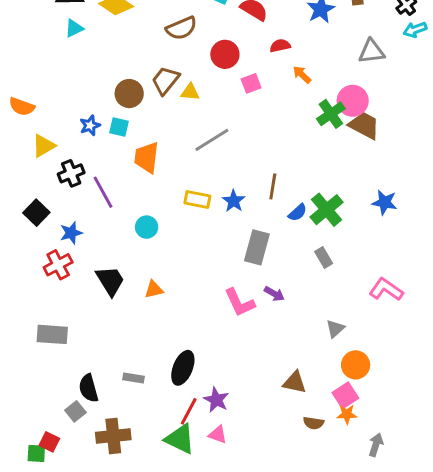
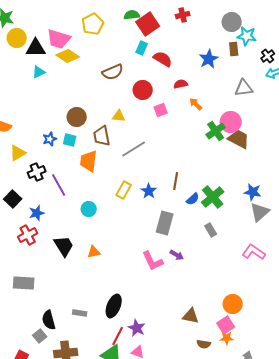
brown trapezoid: (165, 80) -> (102, 136), moved, turned -50
yellow rectangle: (197, 199) -> (124, 190), turned -72
gray triangle: (335, 329) -> (260, 212), moved, size x1.5

